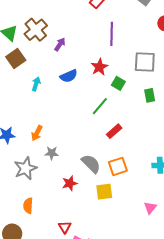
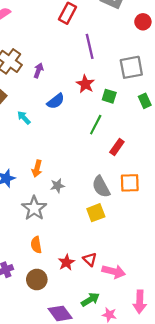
cyan arrow: (36, 84) -> (24, 118), turned -48
gray semicircle: (91, 164) -> (101, 187), turned -150
orange square: (118, 166) -> (130, 183), turned 30
red star: (70, 183) -> (66, 262), moved
yellow square: (104, 192) -> (96, 213), moved
orange semicircle: (28, 206) -> (36, 245), moved

